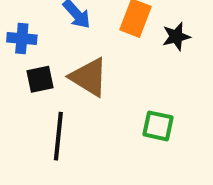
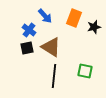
blue cross: (22, 39) -> (29, 30), moved, turned 32
black line: (58, 136) -> (54, 76), moved

